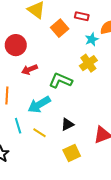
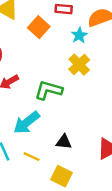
black triangle: (67, 124) -> (64, 142), turned 40
yellow square: (72, 153) -> (61, 176), moved, turned -30

